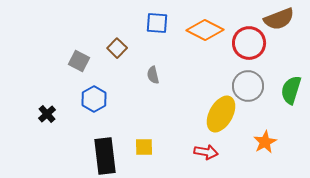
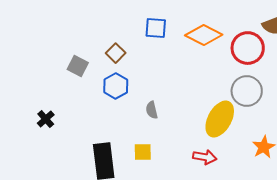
gray semicircle: (153, 75) -> (152, 110), moved
blue hexagon: (94, 99) -> (116, 86), moved

